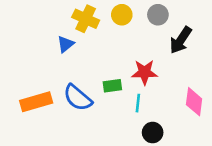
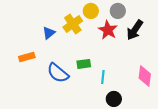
yellow cross: (86, 19) -> (73, 24), moved, turned 30
red star: (145, 72) -> (108, 30), moved, turned 30
orange rectangle: (36, 102) -> (27, 57), moved, size x0.7

